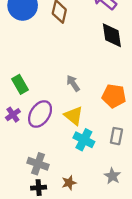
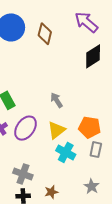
black diamond: (112, 35) -> (93, 56), turned 65
orange pentagon: (114, 96) -> (90, 127), moved
yellow triangle: (74, 116) -> (56, 130), turned 42

